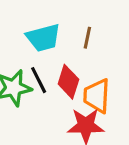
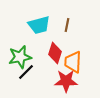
black line: (39, 80) -> (26, 72), moved, turned 72

